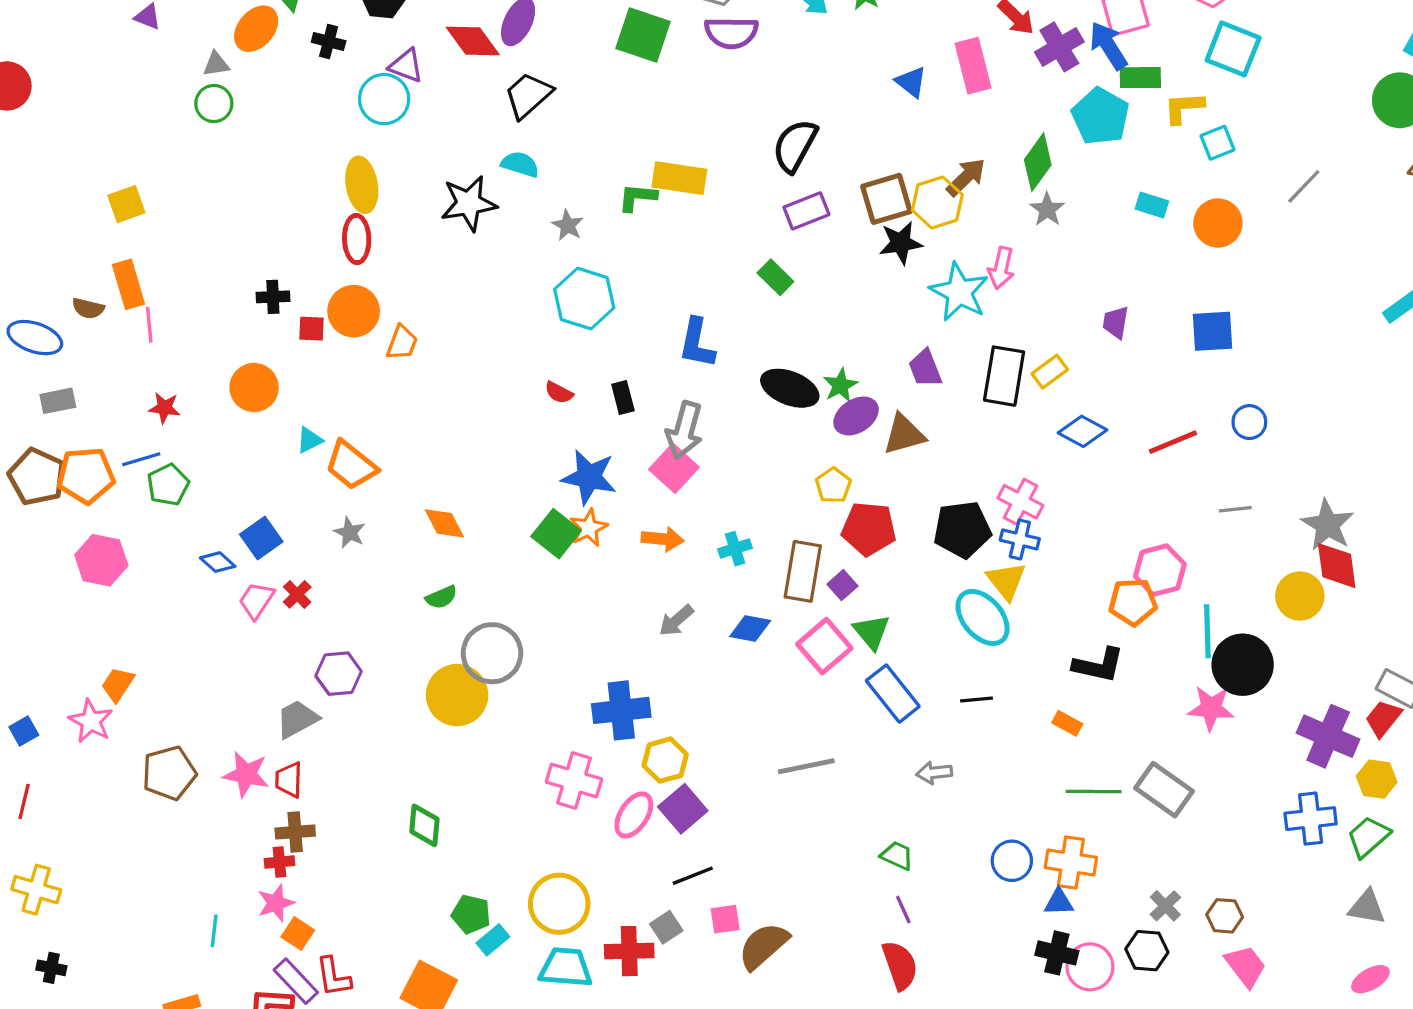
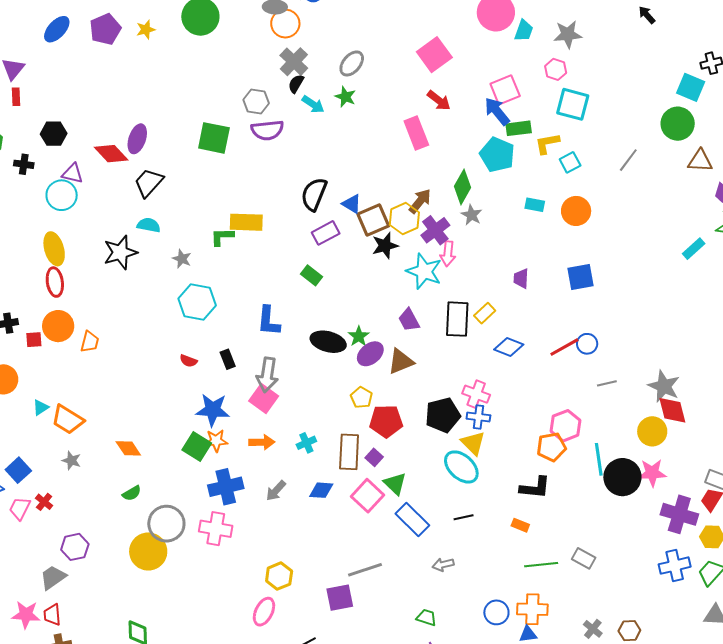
purple cross: (1059, 47) -> (435, 230), moved
blue triangle: (911, 82) -> (352, 204), moved
gray line: (1304, 186) -> (628, 160), moved
blue circle: (1249, 422) -> (587, 344), moved
orange star: (589, 528) -> (216, 441), turned 30
pink star: (1211, 708) -> (652, 473), moved
blue cross: (621, 710) -> (226, 487), moved
pink cross: (574, 780) -> (216, 529), moved
gray rectangle: (1164, 790) -> (584, 558), size x0.7
purple square: (683, 809) -> (340, 598), moved, turned 36

